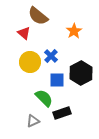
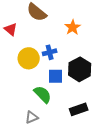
red triangle: (24, 33) -> (11, 29), moved
blue cross: (51, 56) -> (50, 52), turned 32
black rectangle: (62, 113) -> (79, 109), moved

